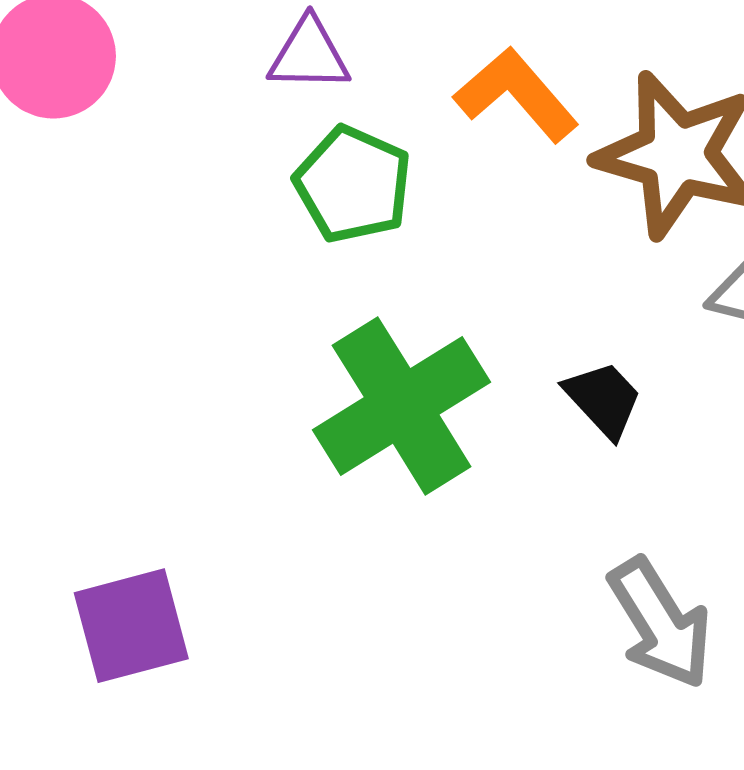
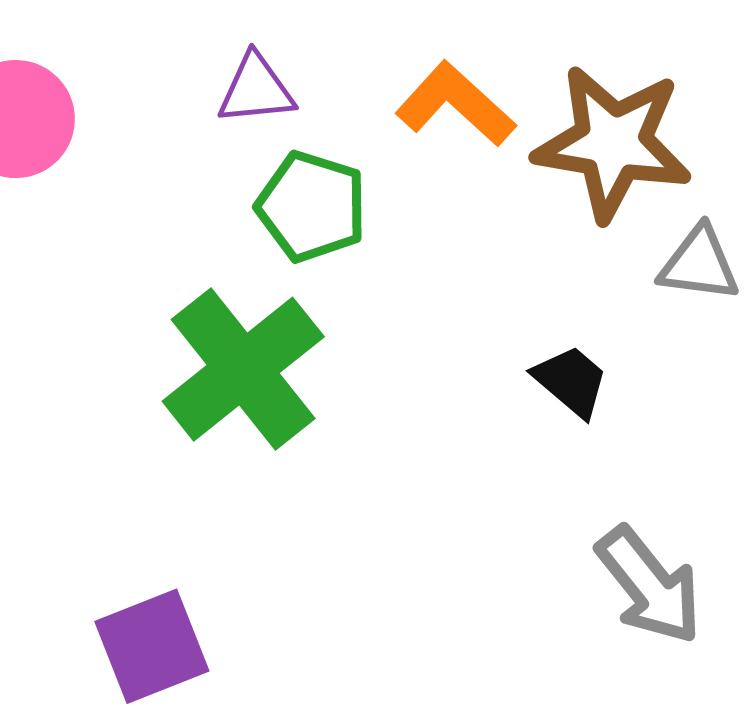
green cross: (402, 406) -> (243, 369), moved

